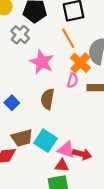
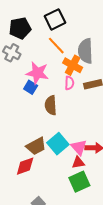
blue square: (12, 103) -> (31, 87), moved
cyan square: (45, 141) -> (58, 144), turned 30
pink triangle: (66, 150) -> (79, 147), turned 42

